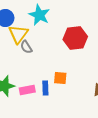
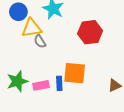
yellow triangle: (18, 34) -> (32, 28), turned 45
orange square: (60, 78) -> (75, 73), size x1.6

